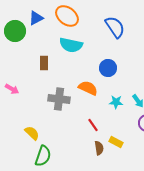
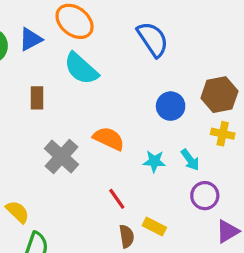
blue triangle: (36, 18) -> (31, 39), moved
cyan semicircle: (71, 45) -> (81, 69), turned 30
blue circle: (108, 68) -> (171, 106), moved
gray cross: (59, 99) -> (61, 157), turned 35

